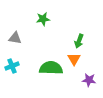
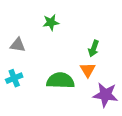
purple star: (89, 80) -> (105, 95), size x1.5

